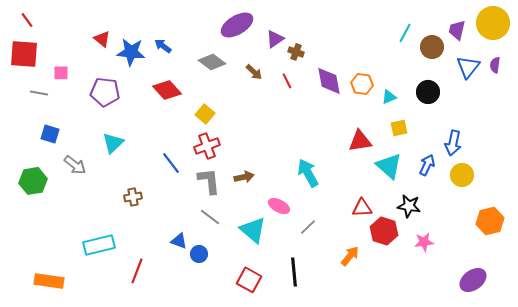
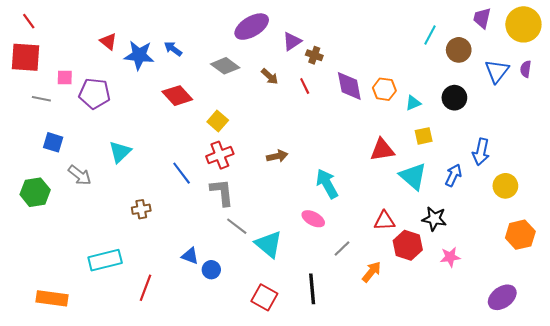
purple trapezoid: (457, 30) -> (482, 18), moved
purple pentagon: (105, 92) -> (94, 93), moved
yellow circle: (462, 175) -> (505, 186), moved
brown arrow: (244, 177) -> (277, 156), moved
pink ellipse: (279, 206) -> (313, 219), moved
gray line: (210, 217) -> (237, 226), moved
gray line: (308, 227) -> (342, 248), moved

